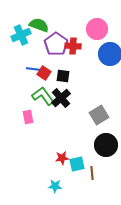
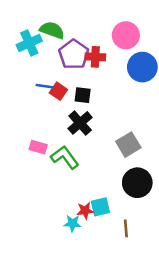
green L-shape: (43, 96) -> (65, 157), moved
pink rectangle: (28, 117) -> (38, 147), turned -64
red star: (62, 158) -> (85, 211), moved
brown line: (92, 173) -> (126, 228), moved
cyan star: (55, 186) -> (72, 223), moved

